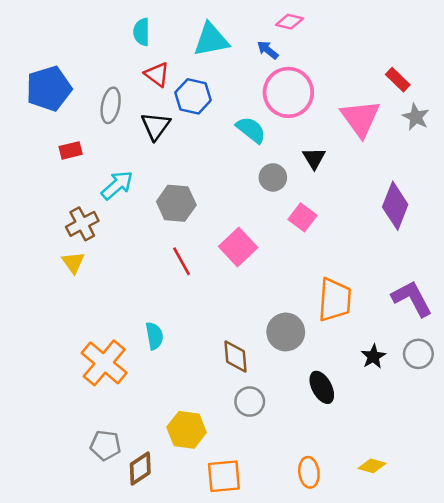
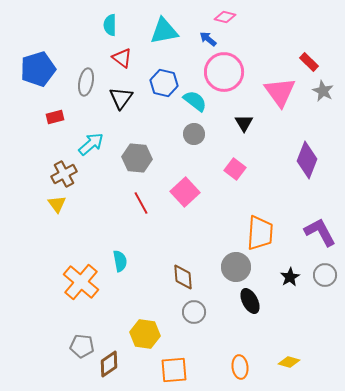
blue hexagon: (193, 96) -> (164, 83), moved
gray circle: (273, 177) -> (194, 134), moved
gray circle: (286, 332) -> (236, 267), moved

